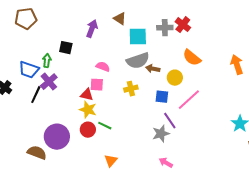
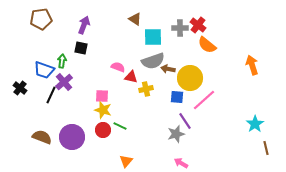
purple arrow: (92, 29) -> (84, 25), moved
orange semicircle: (192, 58) -> (207, 45), moved
yellow circle: (175, 78) -> (190, 78), size x1.6
pink square: (97, 85) -> (102, 96), moved
red triangle: (87, 95) -> (131, 77), moved
brown semicircle: (37, 153) -> (42, 137), moved

